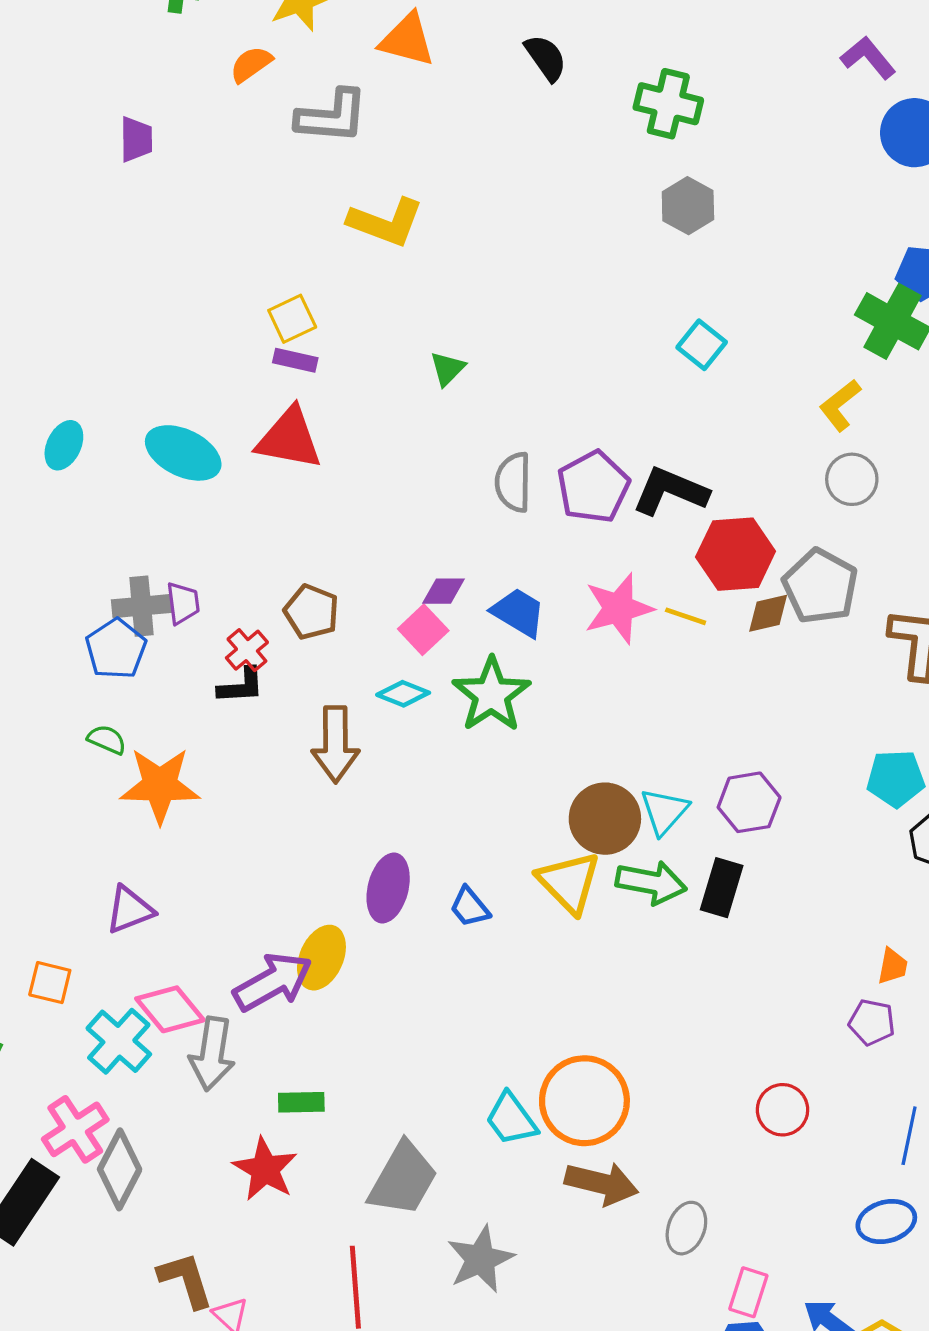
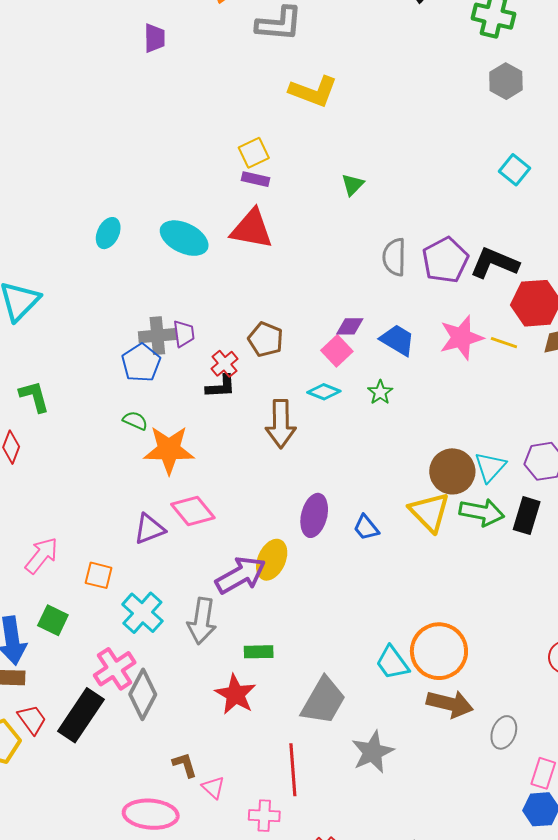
green star: (491, 695) -> (380, 392), size x0.5
pink diamond: (170, 1009) -> (193, 511), moved
brown L-shape: (186, 1280) -> (185, 765), size x0.7

